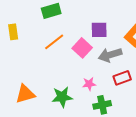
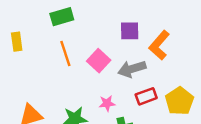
purple square: (99, 30) -> (130, 31), moved
orange line: (54, 42) -> (65, 53), turned -70

